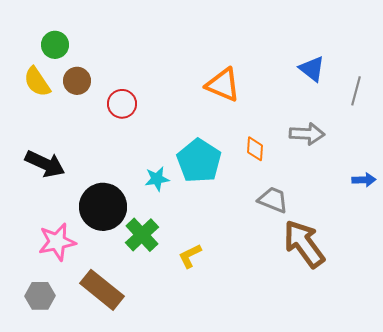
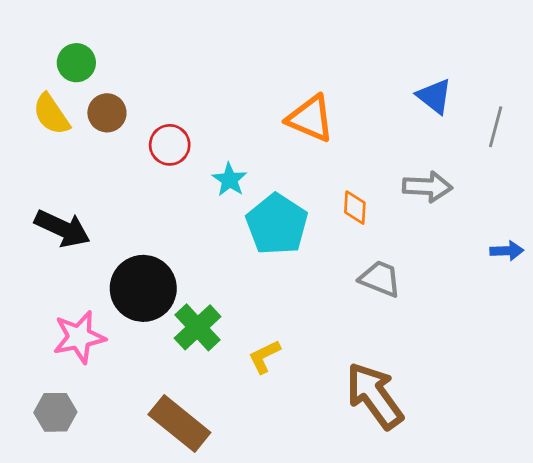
cyan star: (157, 179) -> (230, 180), moved, turned -30
brown arrow: (304, 244) -> (374, 396), moved
brown rectangle: (102, 290) -> (179, 423), moved

